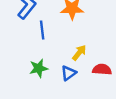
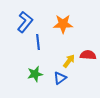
red semicircle: (102, 69) -> (88, 55), moved

